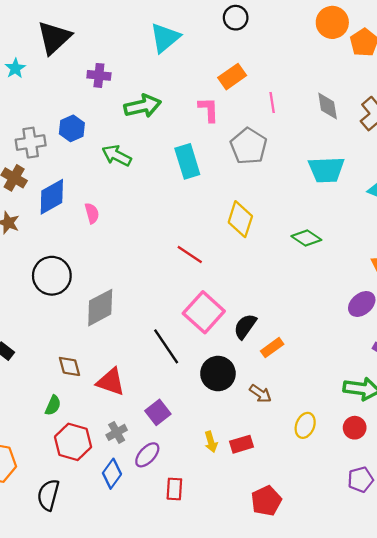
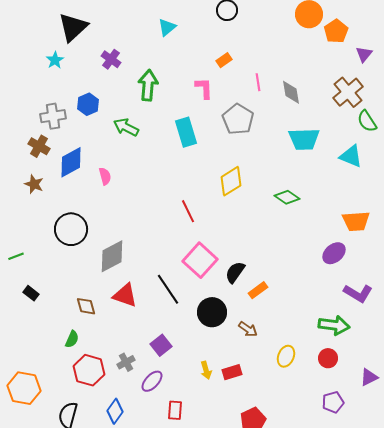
cyan triangle: (165, 38) -> (167, 27), size x0.7
cyan star: (15, 68) -> (55, 60), moved
purple cross: (99, 75) -> (111, 59), turned 30
orange rectangle: (232, 77) -> (224, 60), size x0.7
green arrow: (143, 106) -> (148, 85), turned -72
gray diamond: (328, 106) -> (291, 92), moved
yellow diamond: (240, 219) -> (231, 181), turned 40
red line: (190, 255) -> (188, 211), turned 30
red triangle: (111, 382) -> (125, 295), moved
blue diamond: (112, 474) -> (115, 411), moved

